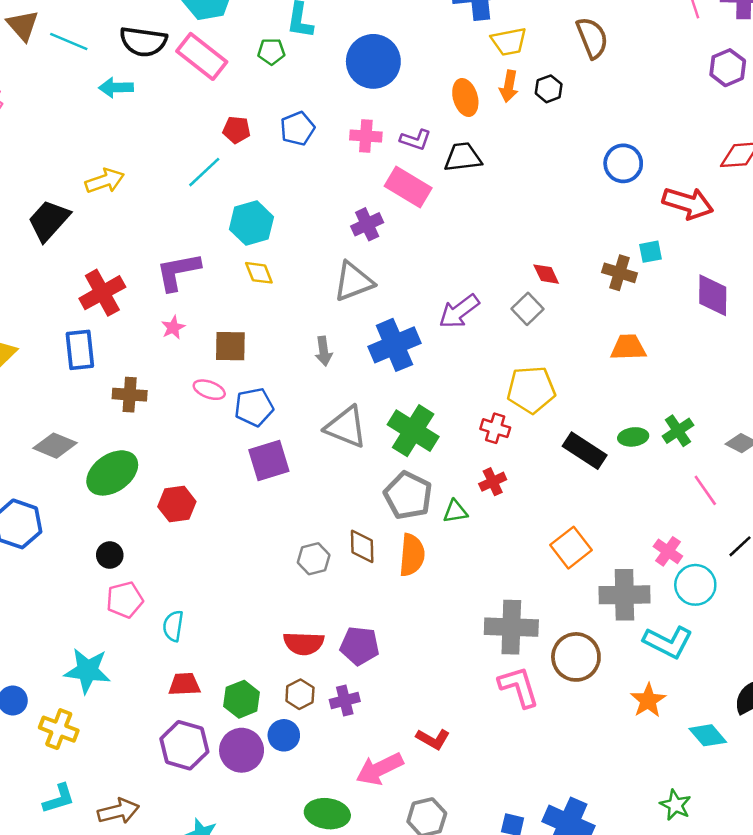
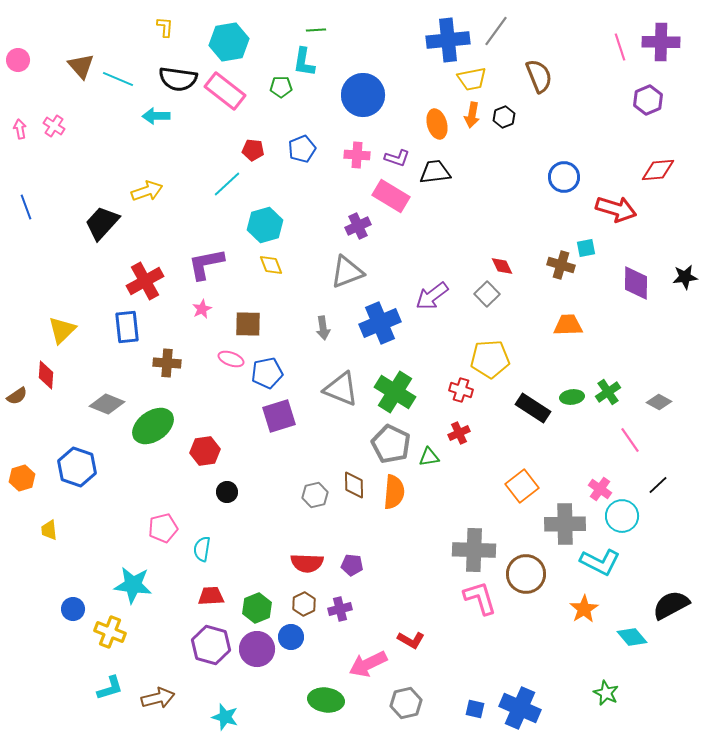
black circle: (110, 555) -> (227, 492), moved
purple pentagon: (360, 646) -> (352, 565), size x0.7

